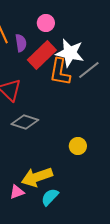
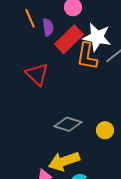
gray diamond: (25, 122) -> (68, 124), moved

